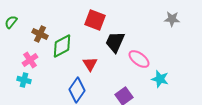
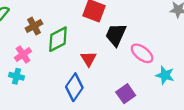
brown cross: (40, 34) -> (34, 26), turned 35

